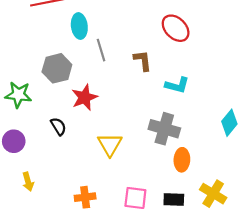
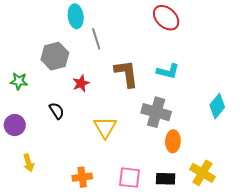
brown L-shape: (143, 61) -> (126, 74), moved, size x1.4
green star: (18, 95) -> (19, 81), size x0.7
red star: (84, 97) -> (81, 83), size x0.7

